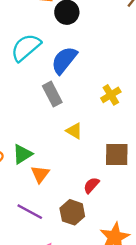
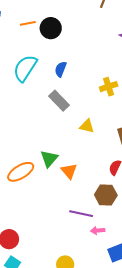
blue semicircle: (64, 60) -> (61, 69), size x0.6
yellow cross: (111, 95) -> (109, 87), turned 30
purple line: (30, 212) -> (81, 214), moved

